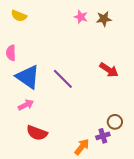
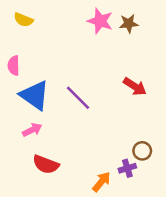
pink star: (81, 17) -> (100, 21), size x1.5

